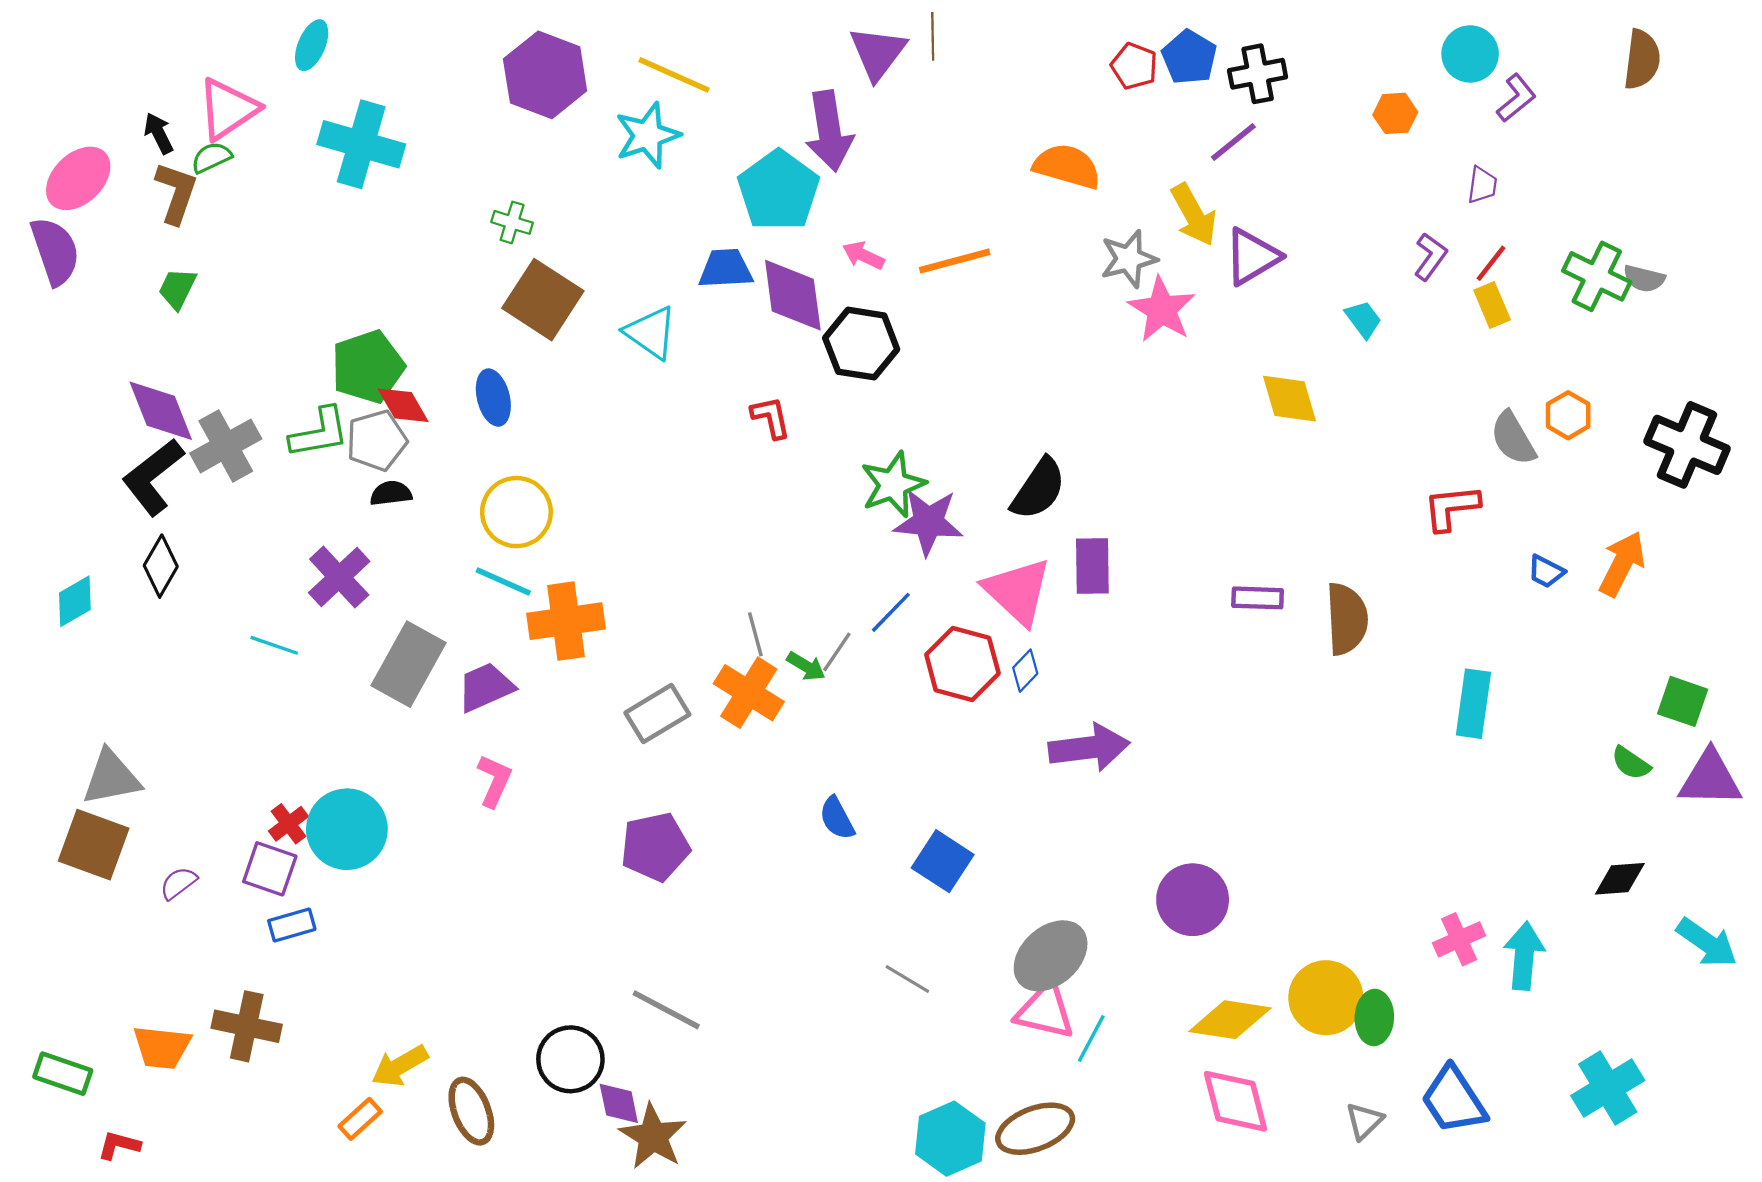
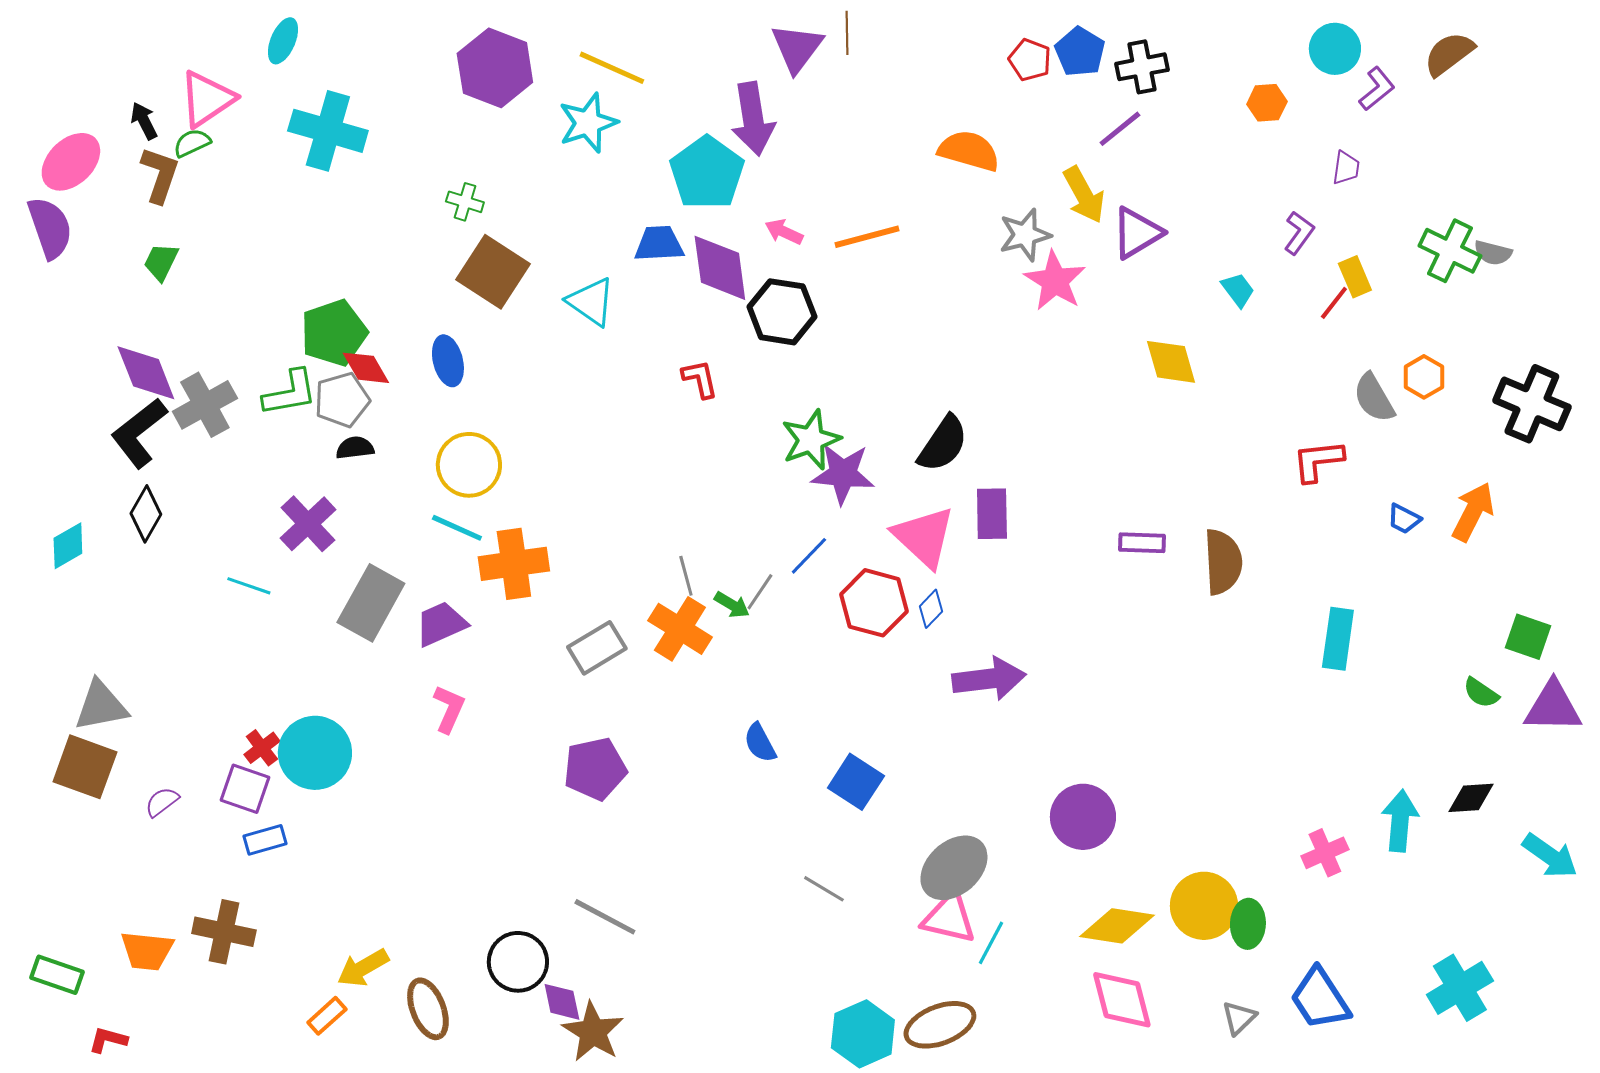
brown semicircle: (1642, 59) -> (1449, 54), moved, turned -134
red line: (1491, 263) -> (1334, 303), moved
cyan arrow: (1524, 956) -> (1400, 821), moved

